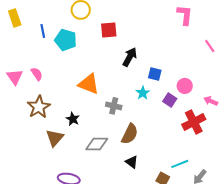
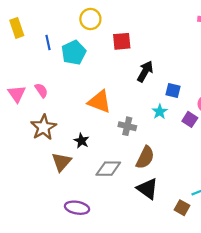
cyan pentagon: (66, 40) -> (74, 52), turned 30
black triangle: (132, 162) -> (147, 189), size x1.5

